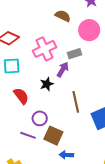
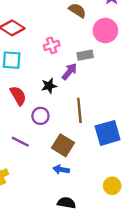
pink cross: (44, 49) -> (52, 45), size x0.6
purple circle: (40, 118) -> (40, 116), moved
brown square: (53, 136) -> (63, 145), moved

